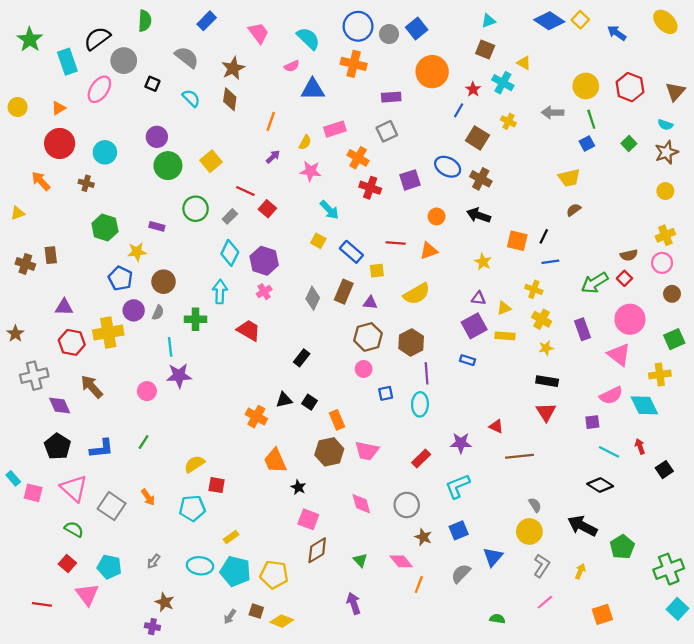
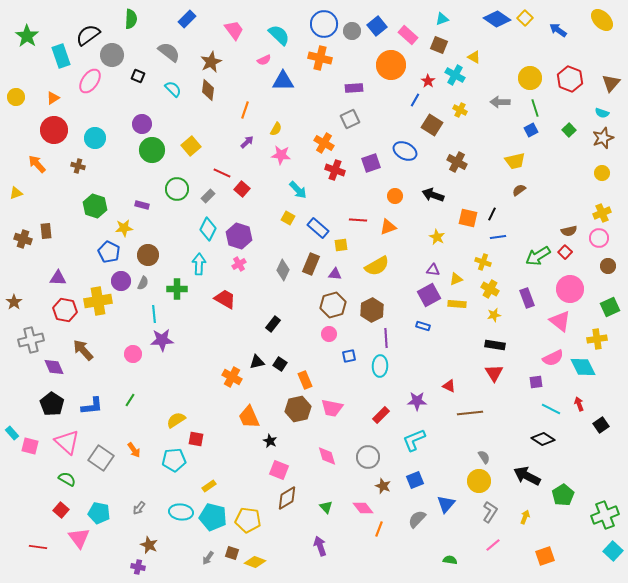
pink rectangle: (335, 129) -> (408, 35), moved, turned 60
brown cross: (481, 179) -> (457, 162), moved

